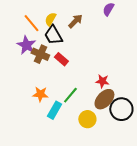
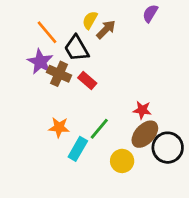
yellow semicircle: (50, 19) -> (90, 20), moved

